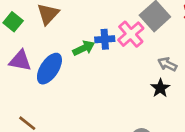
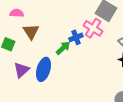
purple triangle: (20, 61) -> (21, 70), turned -36

